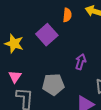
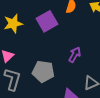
yellow star: (14, 44) -> (13, 23), turned 30

